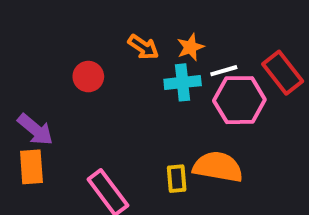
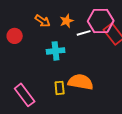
cyan cross: (183, 82) -> (56, 51), moved
pink hexagon: (239, 100) -> (101, 21), moved

